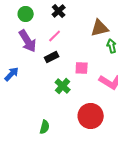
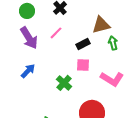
black rectangle: (52, 57) -> (83, 44), moved
blue arrow: (12, 74) -> (28, 71), moved

